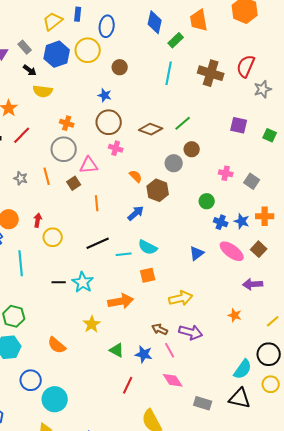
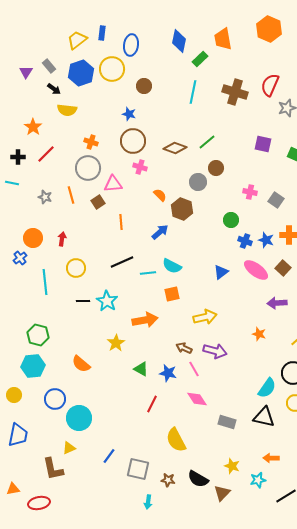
yellow circle: (53, 237) -> (76, 268), moved

